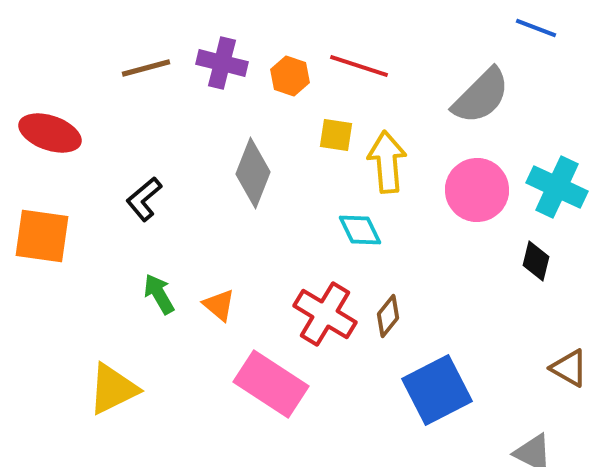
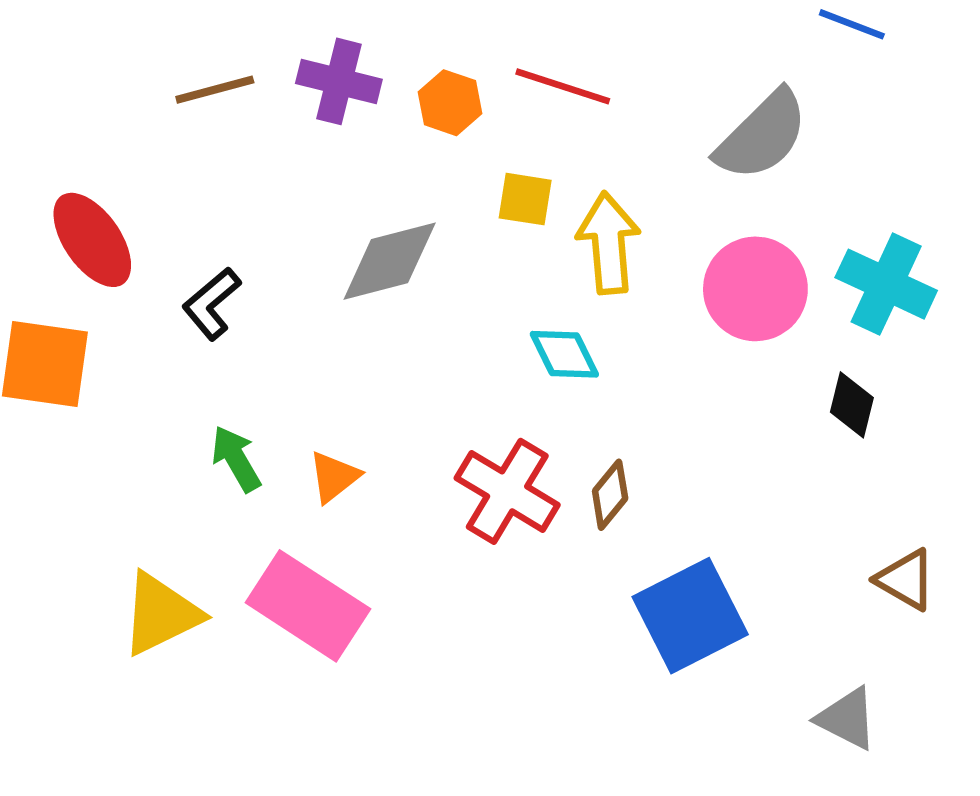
red ellipse: (50, 133) -> (92, 240), moved, turned 36
gray diamond: (253, 173) -> (390, 261), turned 54
orange triangle: (219, 305) -> (334, 477), turned 42
pink rectangle: (271, 384) -> (308, 606), moved

